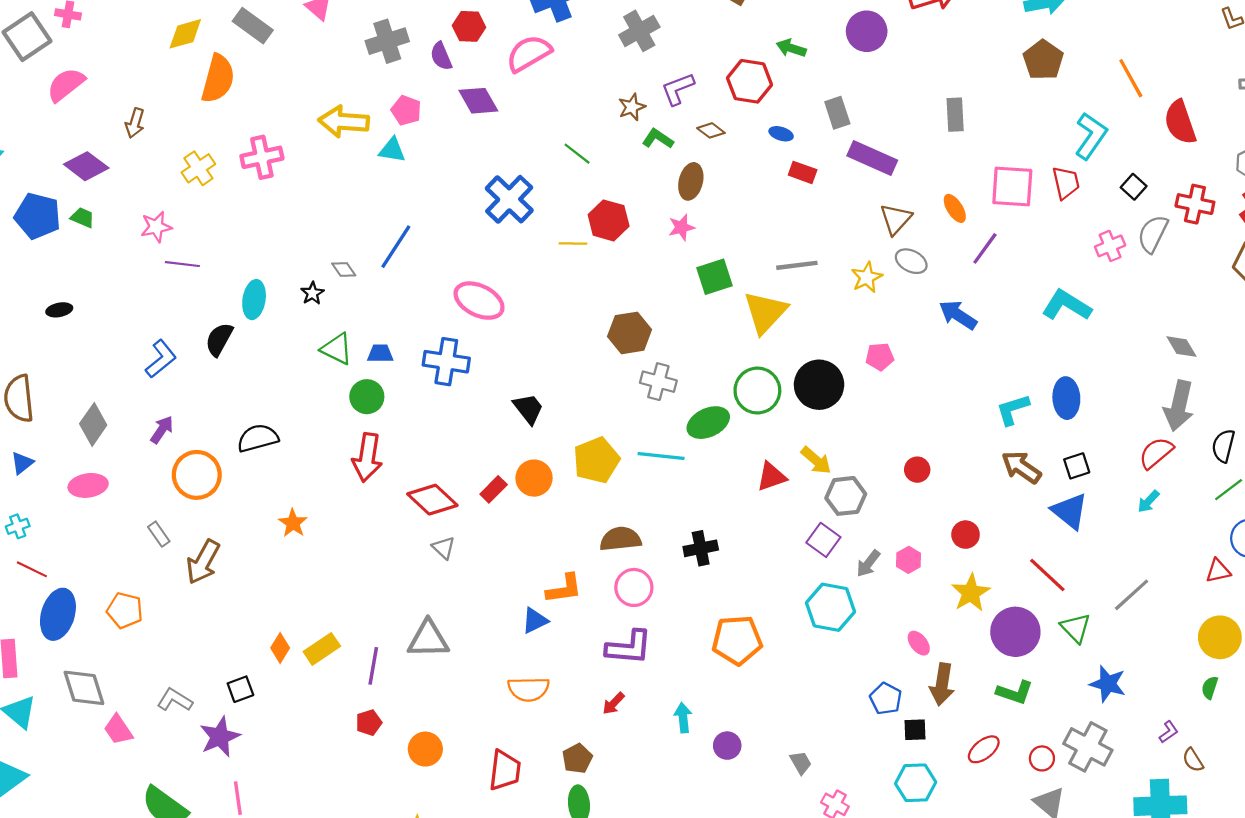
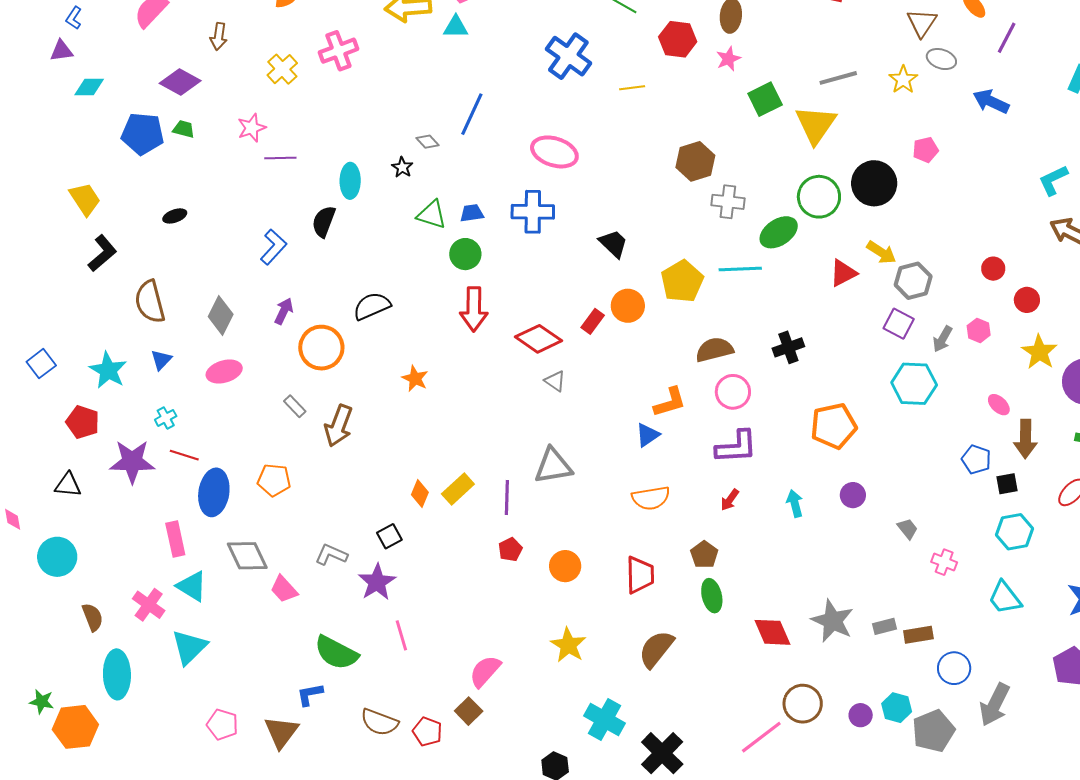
red hexagon: (609, 220) -> (678, 39), moved
red circle: (917, 470) -> (993, 269), moved
purple circle: (727, 746) -> (853, 495), moved

